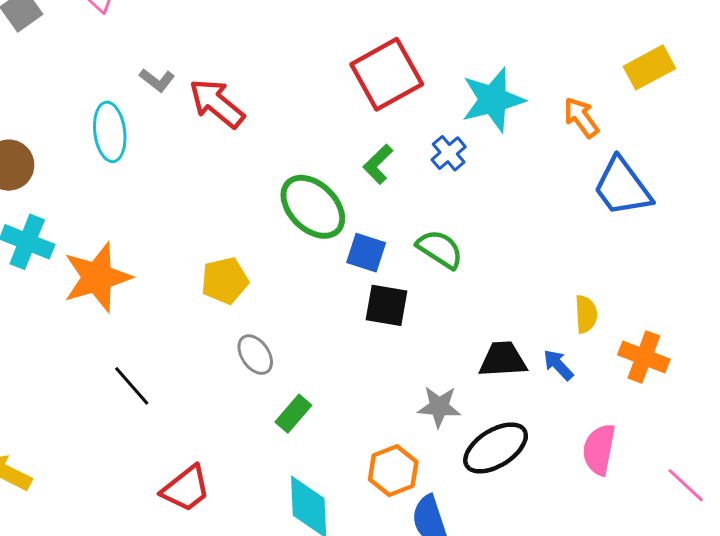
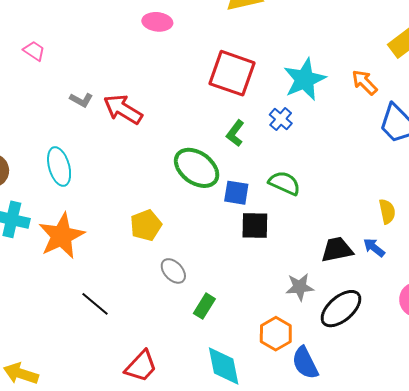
red square: (387, 74) -> (232, 73), turned -33
cyan ellipse: (110, 132) -> (59, 167), moved

